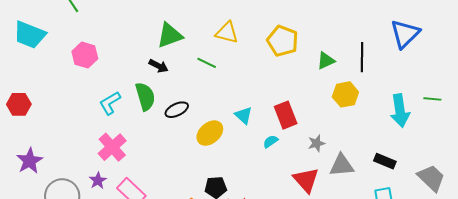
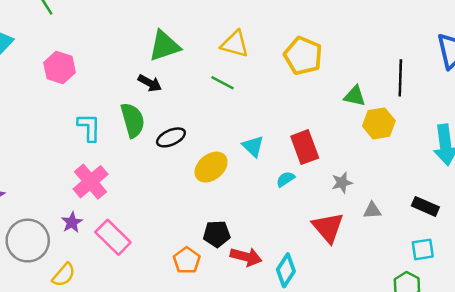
green triangle: (326, 61) -> (355, 96), moved, turned 36
green line: (207, 63) -> (222, 83), moved
cyan L-shape: (110, 103) -> (89, 127), turned 120
gray triangle: (342, 165) -> (372, 210), size x0.6

